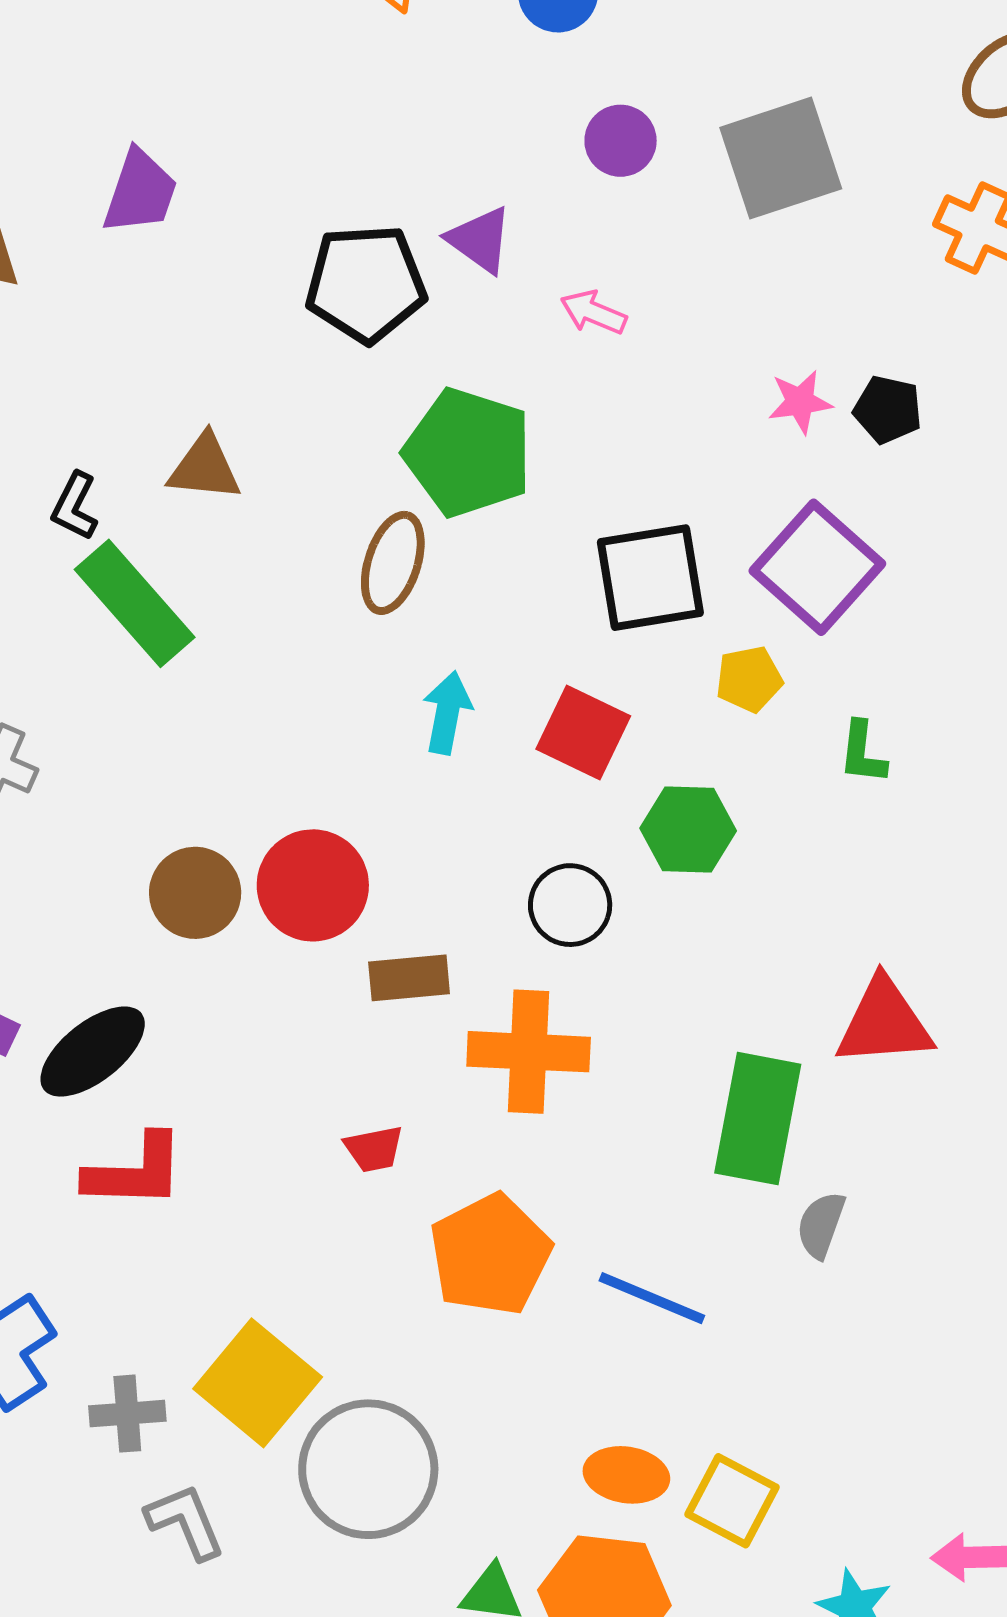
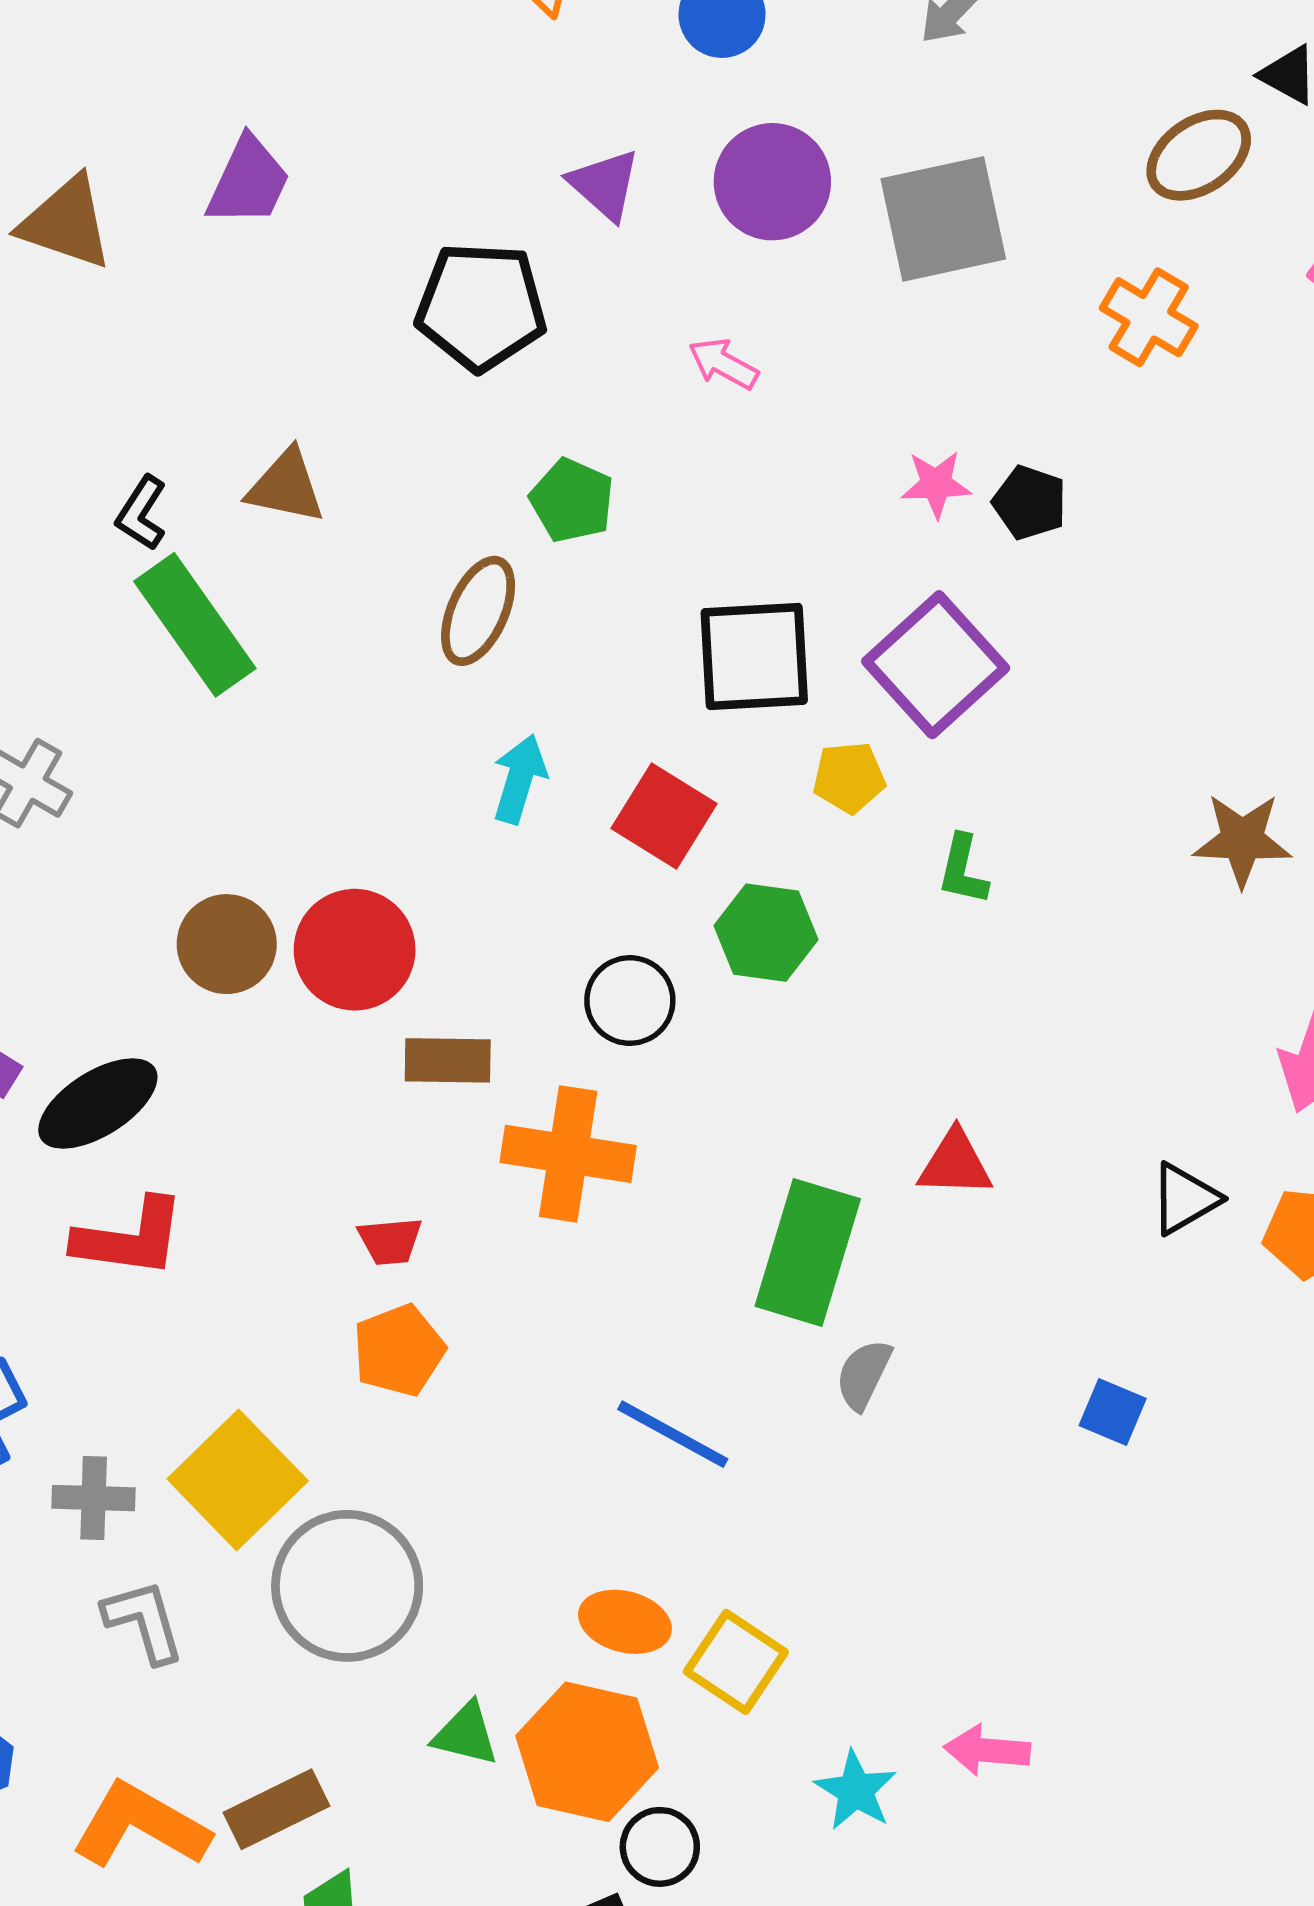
purple circle: (621, 141) -> (772, 182), size x1.5
purple triangle: (480, 240) -> (605, 185), moved
green pentagon: (468, 453) -> (572, 501), size x0.6
red triangle: (884, 1023) -> (955, 1164), size x0.7
orange pentagon: (490, 1255) -> (399, 1350), moved, size x0.7

